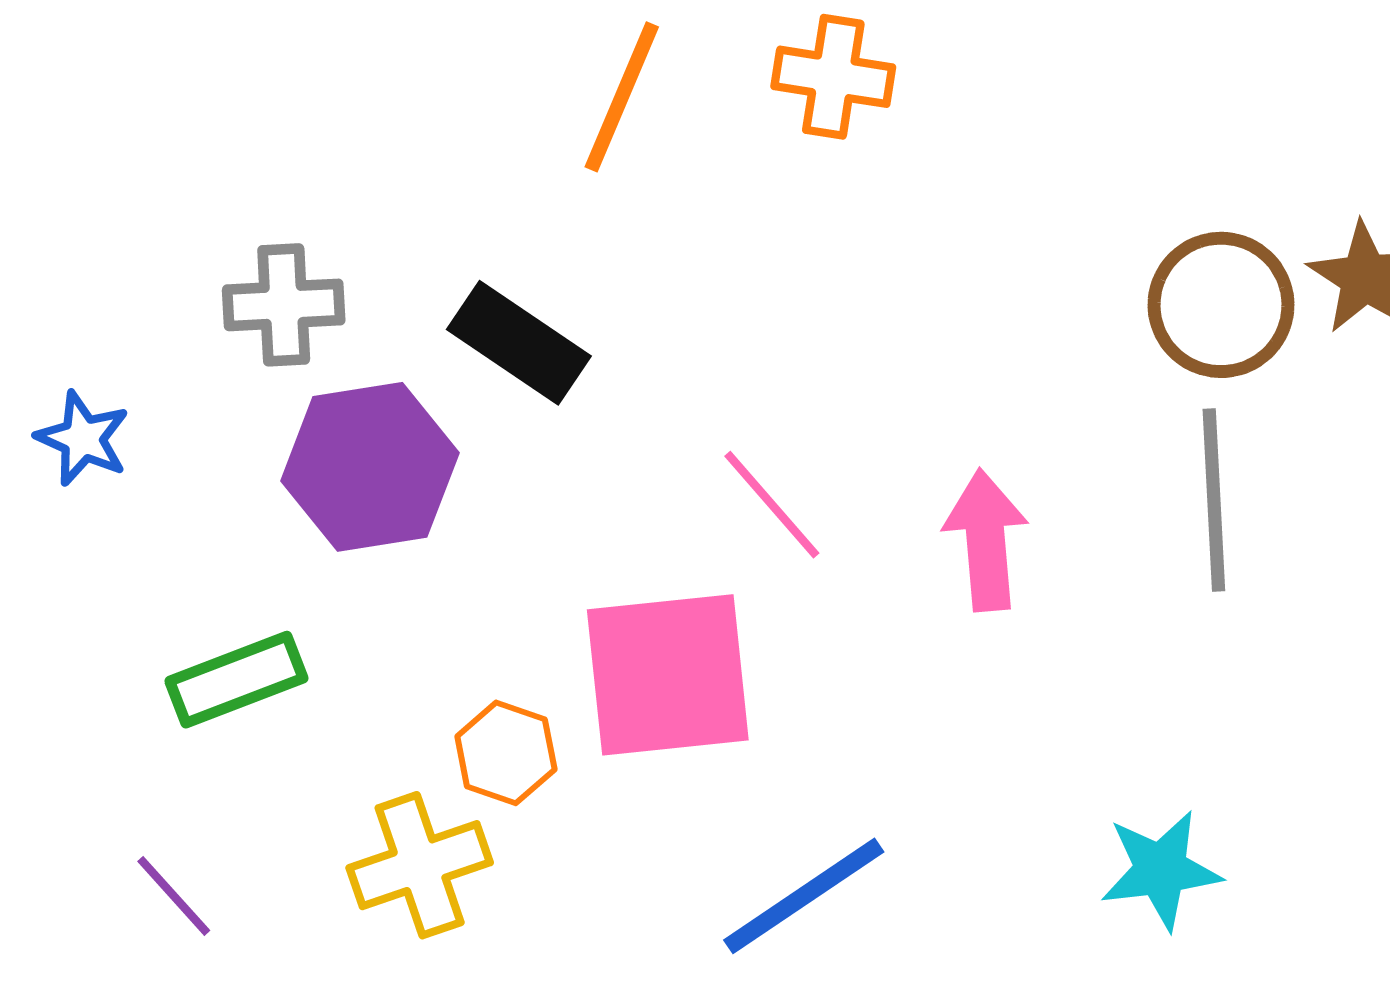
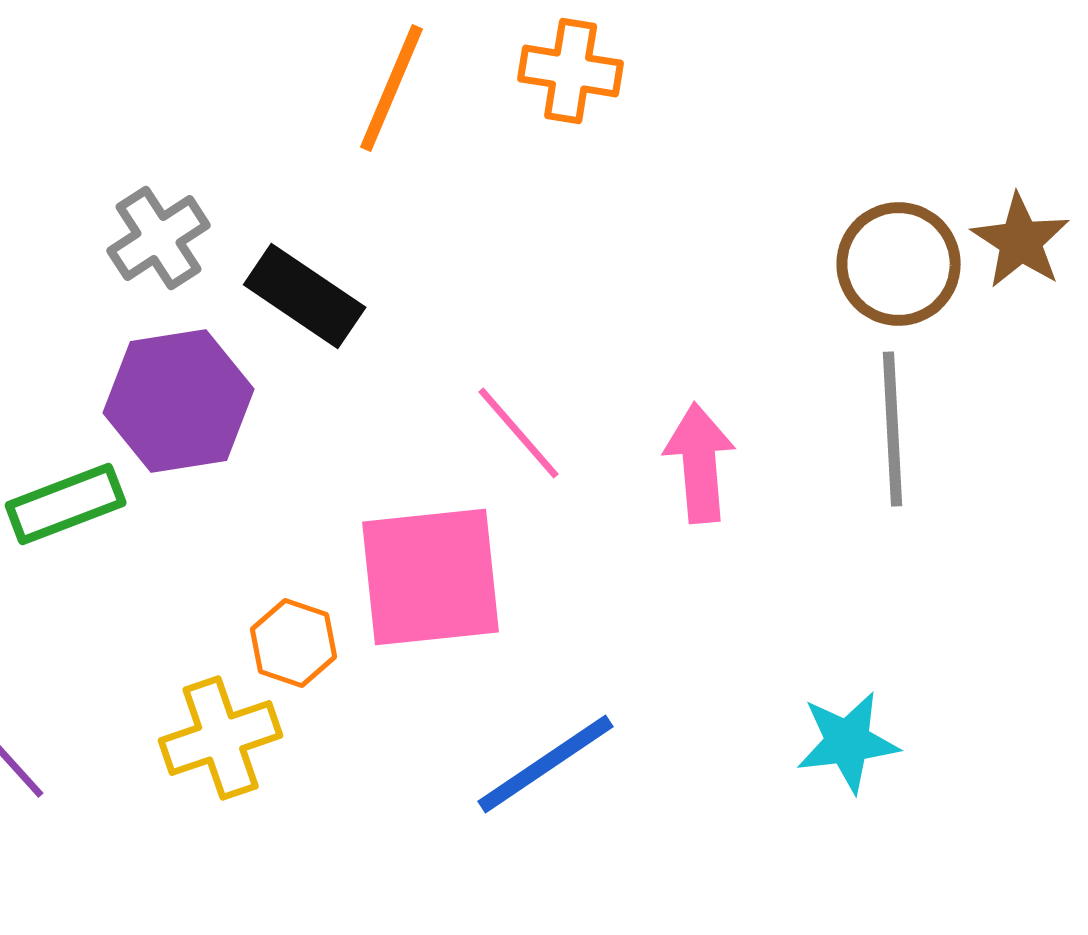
gray cross: (284, 305) -> (159, 238), moved, turned -30
green rectangle: (236, 680) -> (66, 504), moved

